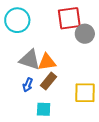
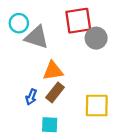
cyan circle: (17, 20) -> (19, 23), size x0.7
gray triangle: (30, 60) -> (37, 37), moved

